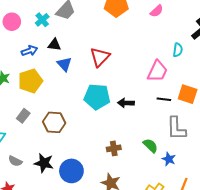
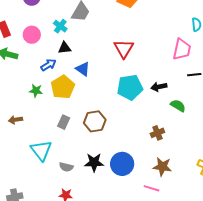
black triangle: (54, 45) -> (65, 48), moved
blue arrow: (29, 51) -> (48, 65), moved
blue triangle: (64, 64) -> (83, 69), moved
green semicircle: (150, 146) -> (178, 106), moved

